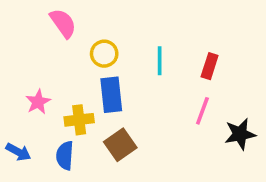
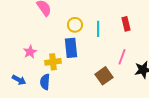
yellow circle: (104, 54) -> (75, 25), moved
red rectangle: (210, 66) -> (126, 24), moved, turned -32
brown square: (120, 145) -> (104, 76), moved

